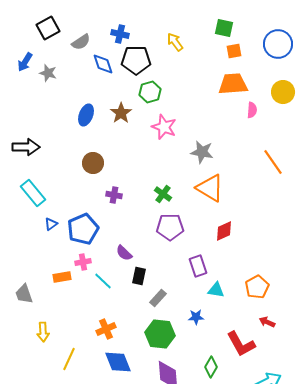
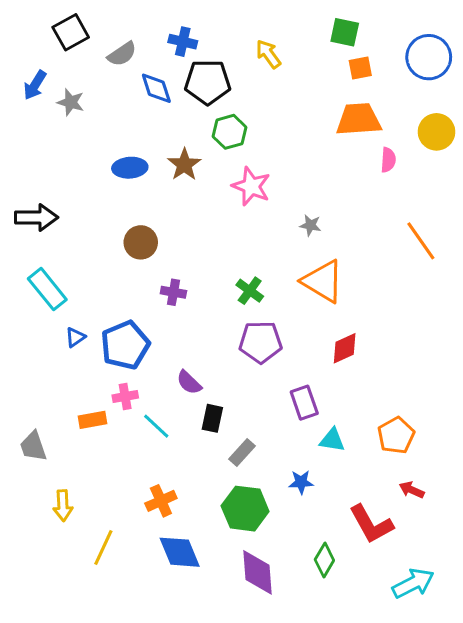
blue ellipse: (86, 115) -> (130, 168), turned 65
gray star: (202, 152) -> (310, 225), size x0.6

